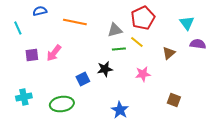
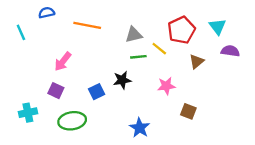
red pentagon: (143, 18) -> (181, 30), moved
purple square: (32, 55) -> (56, 91), moved, turned 32
brown square: (174, 100) -> (188, 111), moved

